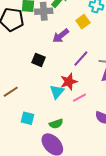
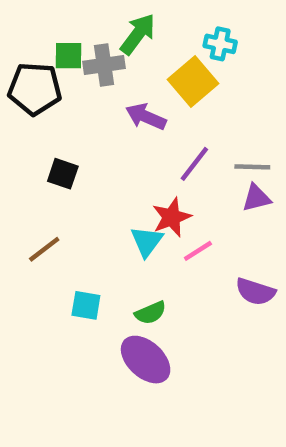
yellow square: (83, 22) -> (193, 81), size x1.5
purple arrow: (61, 36) -> (146, 117), turned 66
black square: (39, 60) -> (63, 174), moved

